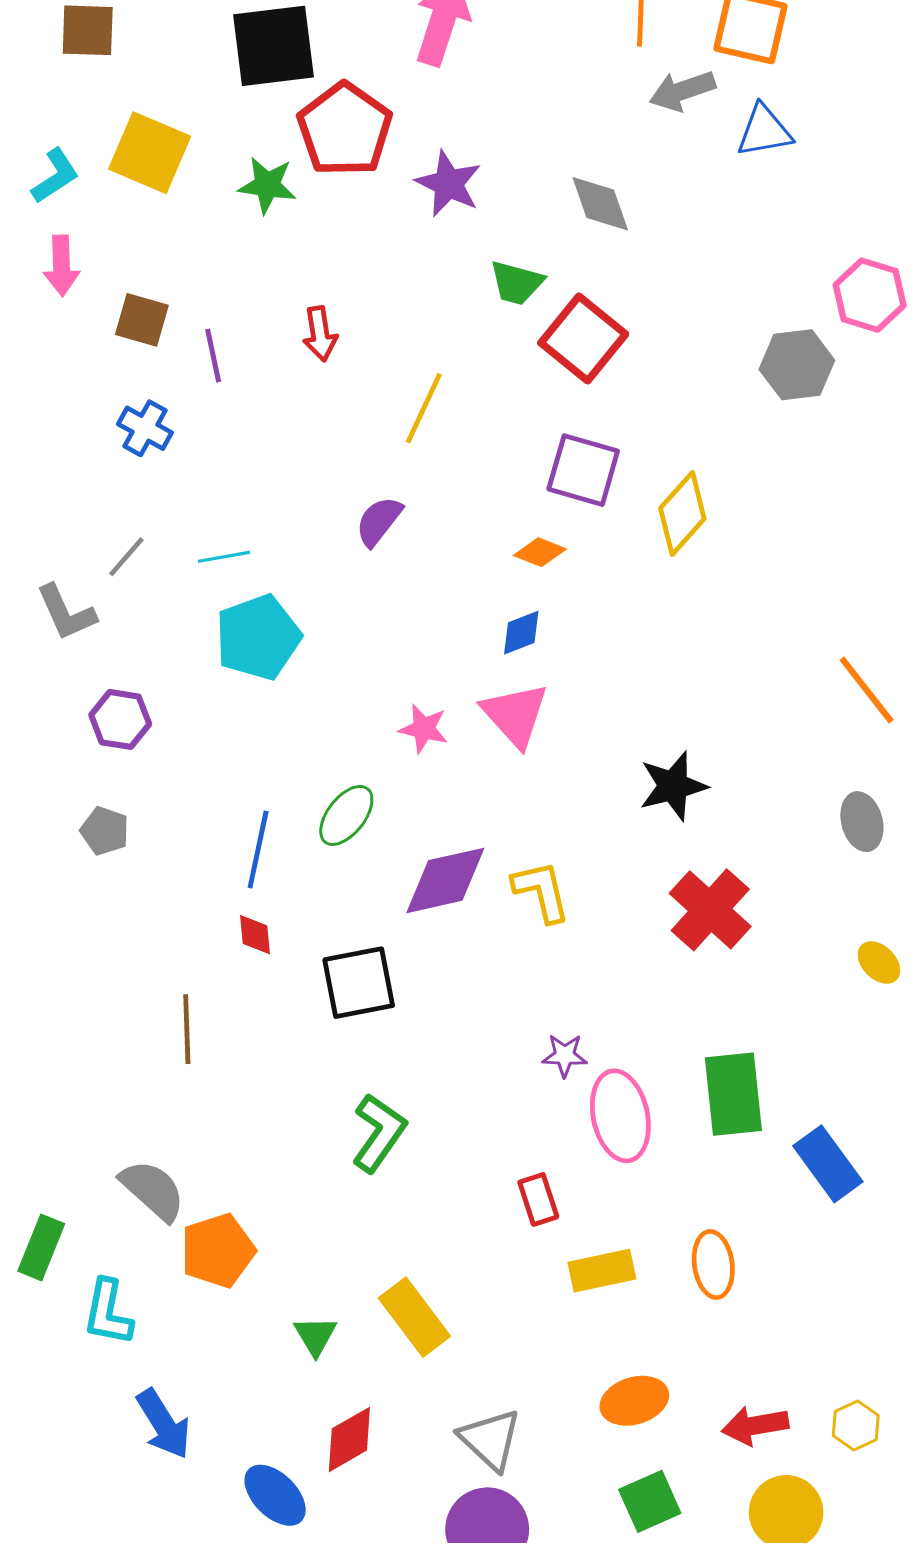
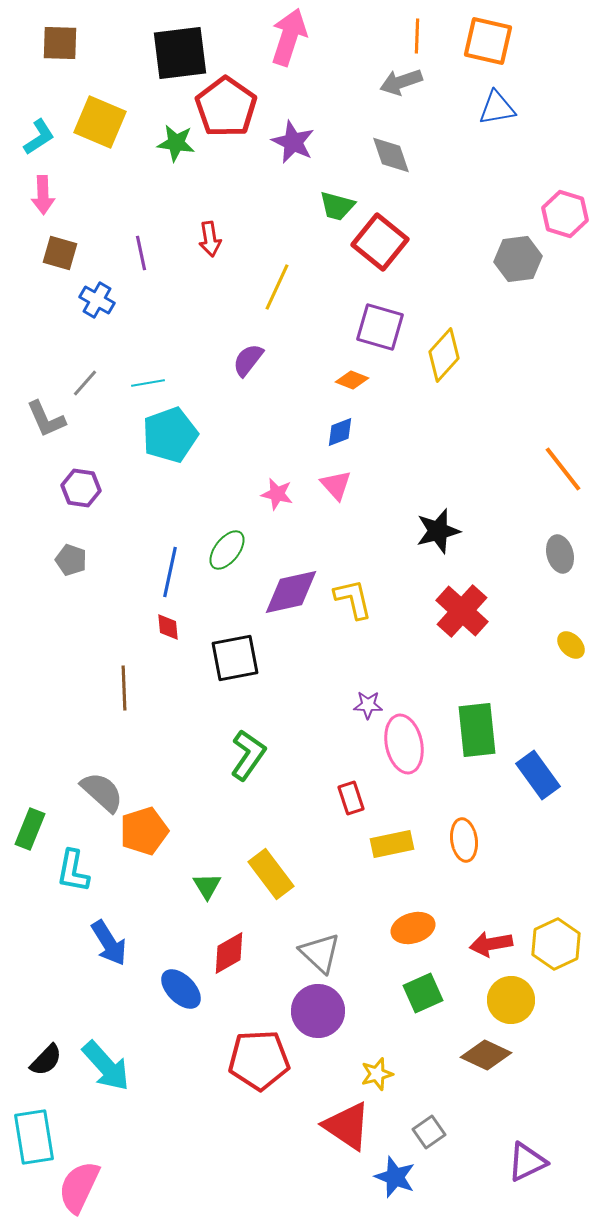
gray arrow: (682, 91) -> (401, 82), moved
brown square: (142, 320) -> (60, 253), moved
pink triangle: (515, 715) -> (336, 485), size x0.7
yellow hexagon: (856, 1426) -> (556, 944), size x1.6

